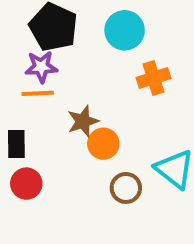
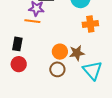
brown star: (83, 121) -> (77, 53), moved
brown circle: (126, 188) -> (57, 69), moved

